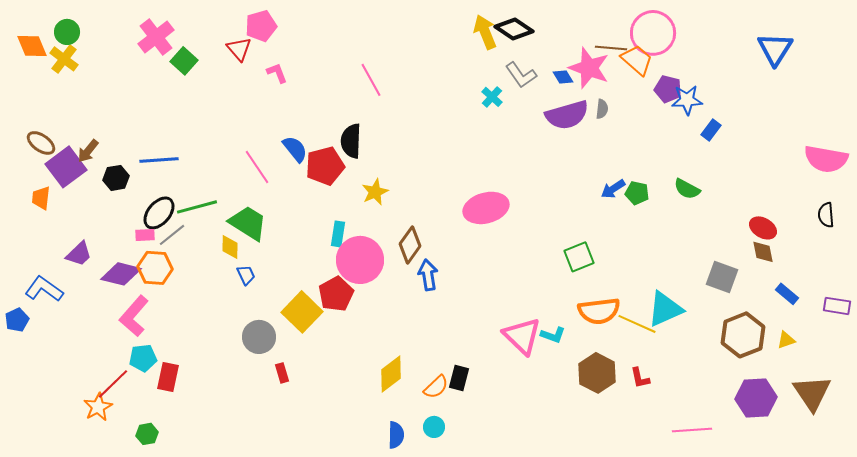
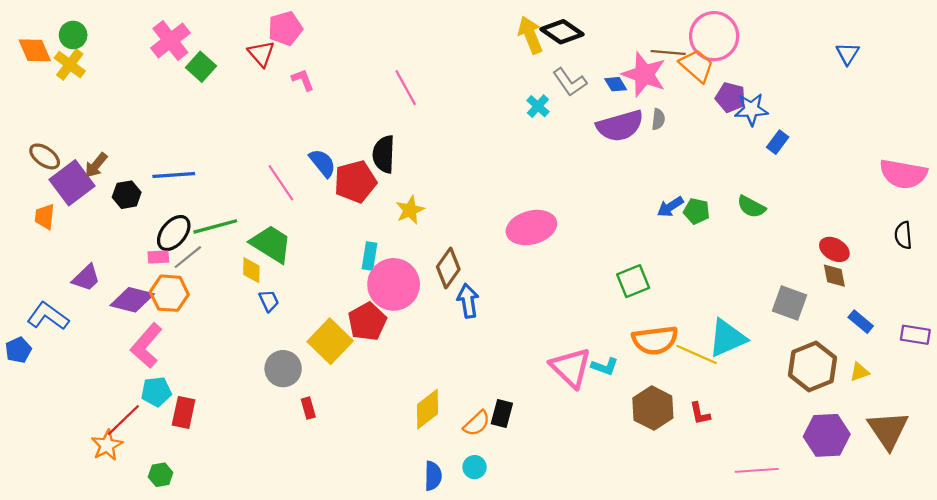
blue triangle: (775, 49) -> (848, 54), size x0.6

